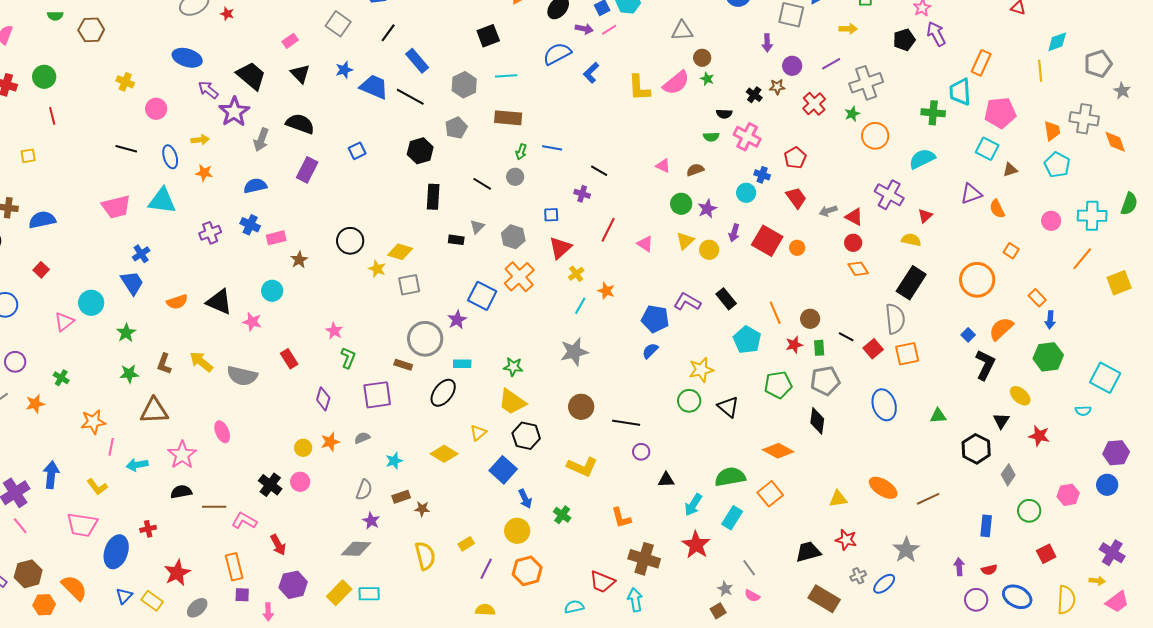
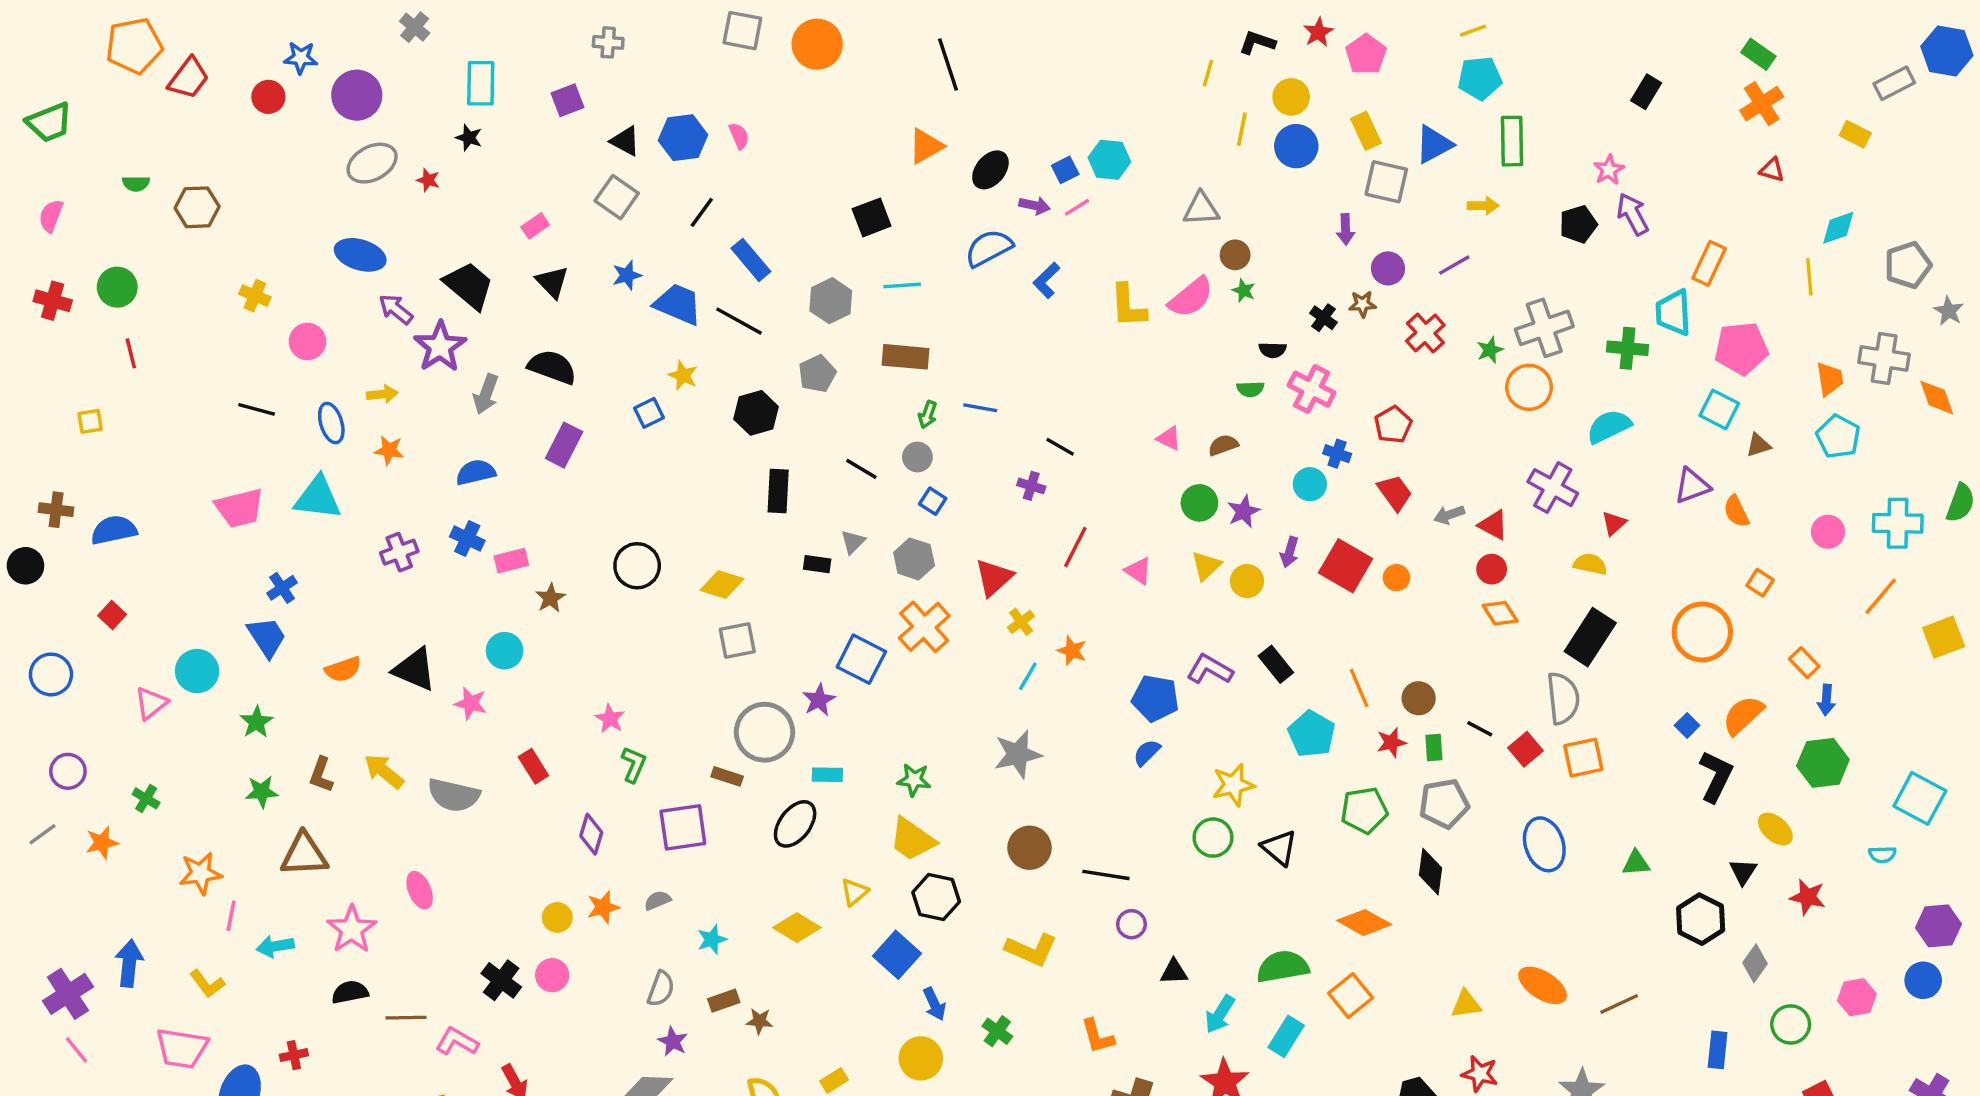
gray cross: (866, 83) -> (1544, 328), moved
blue square: (551, 215) -> (933, 501), moved, turned 35
yellow star: (377, 269) -> (683, 375), moved

